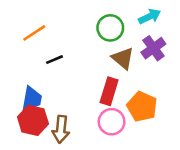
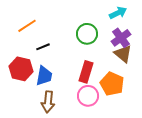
green circle: (110, 28) -> (87, 34), moved
brown triangle: (123, 58) -> (123, 54), moved
blue trapezoid: (32, 99) -> (44, 76), moved
red hexagon: (33, 120) -> (21, 69), moved

